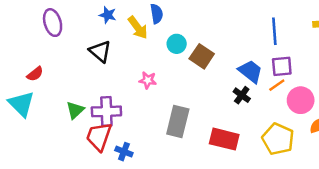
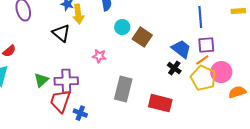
yellow arrow: (138, 28) -> (78, 14), moved, turned 30
yellow pentagon: (278, 139) -> (203, 78), moved

